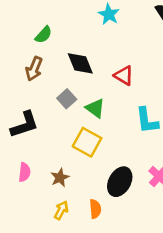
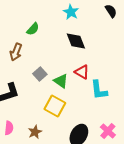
green semicircle: (44, 35) -> (33, 29), moved
black diamond: (80, 63) -> (76, 41), moved
red triangle: (124, 76) -> (82, 72), moved

